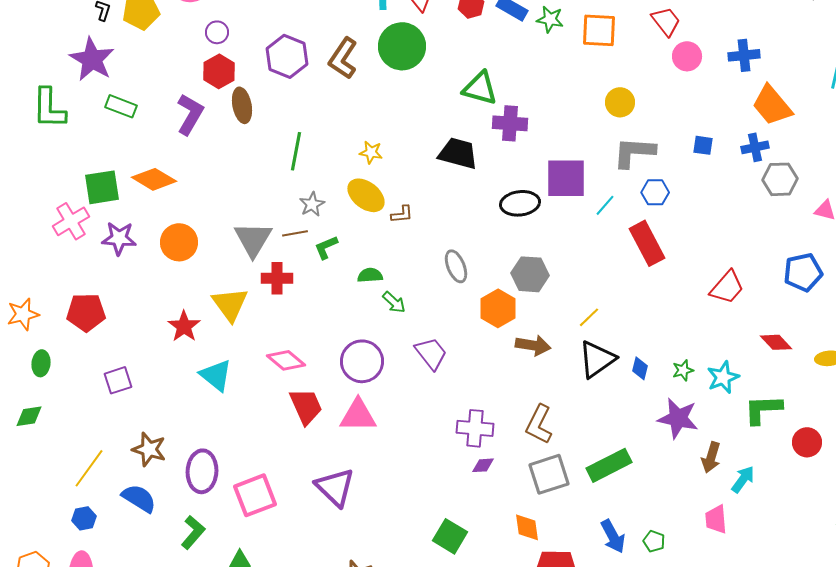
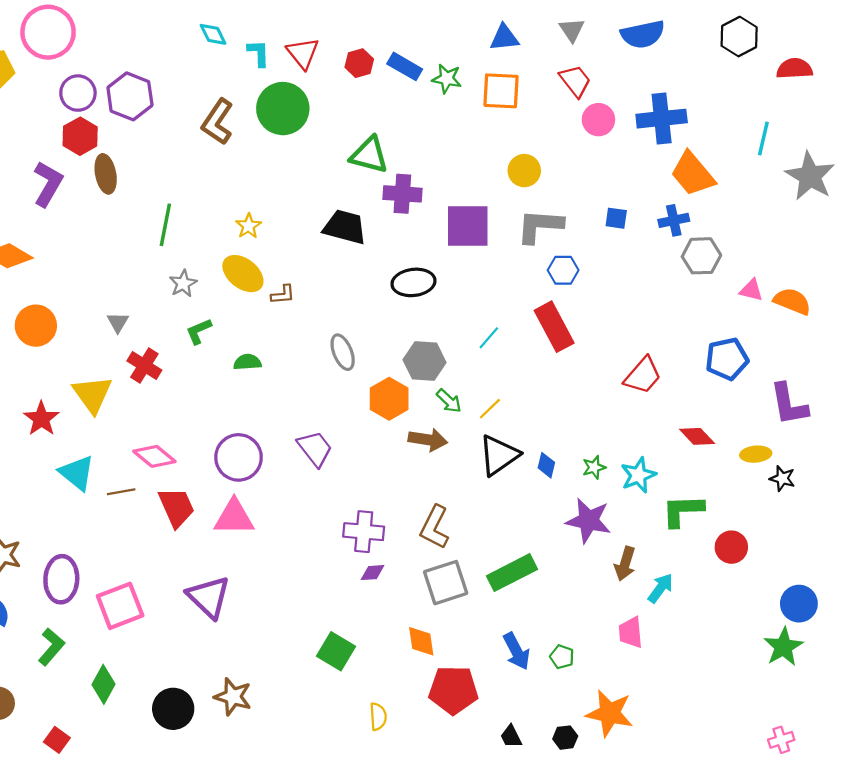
purple circle: (217, 32) -> (78, 93), size x1.4
blue cross: (744, 55) -> (662, 119), size x1.4
purple hexagon: (287, 56) -> (130, 96), moved
yellow star: (371, 152) -> (248, 226), turned 30
purple square: (566, 178) -> (468, 226), moved
cyan line: (605, 205) -> (489, 338), moved
brown line: (295, 233) -> (121, 492), moved
gray triangle: (253, 239) -> (118, 322), size x0.5
red cross: (277, 278) -> (144, 365), turned 32
green arrow: (394, 302) -> (449, 401), moved

